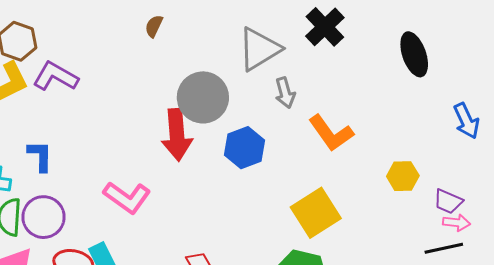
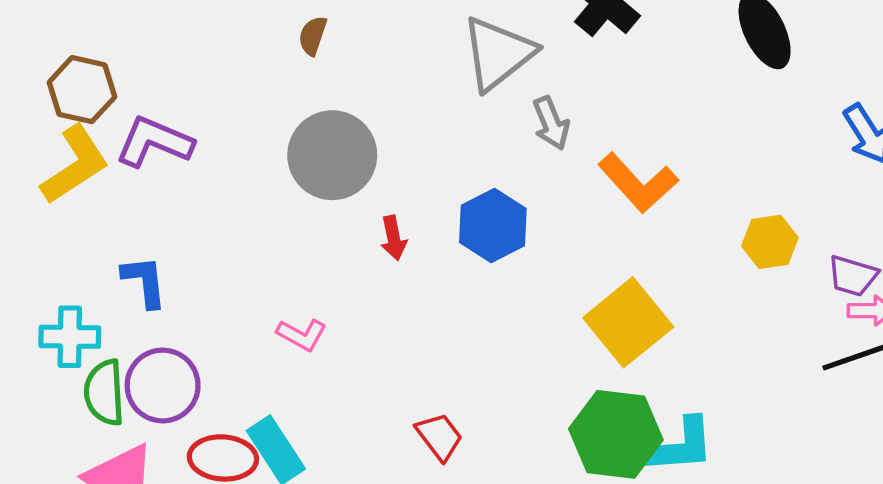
gray circle: (203, 97) -> (332, 155), moved
red arrow: (177, 135) -> (393, 238), moved, size x0.5
pink L-shape: (127, 197) -> (302, 335), size x0.6

